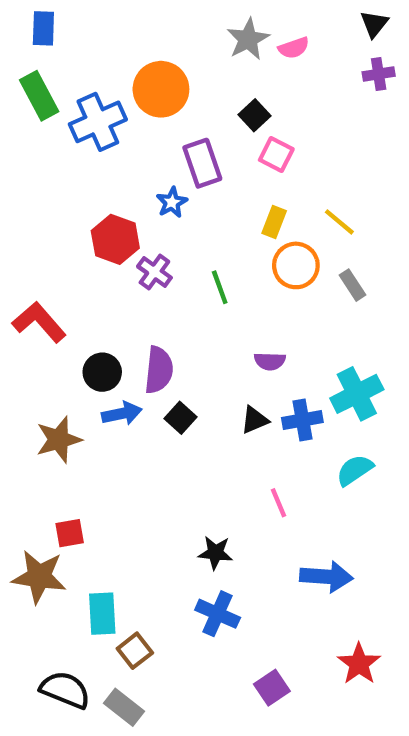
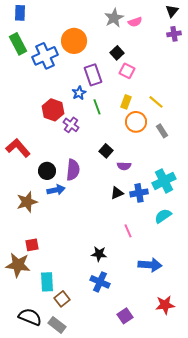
green line: (220, 287) -> (97, 107), moved
black square: (181, 418) -> (106, 151), moved
red star: (359, 664) -> (165, 305), turned 30

